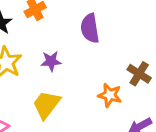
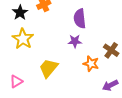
purple star: (51, 61) -> (75, 41), moved

